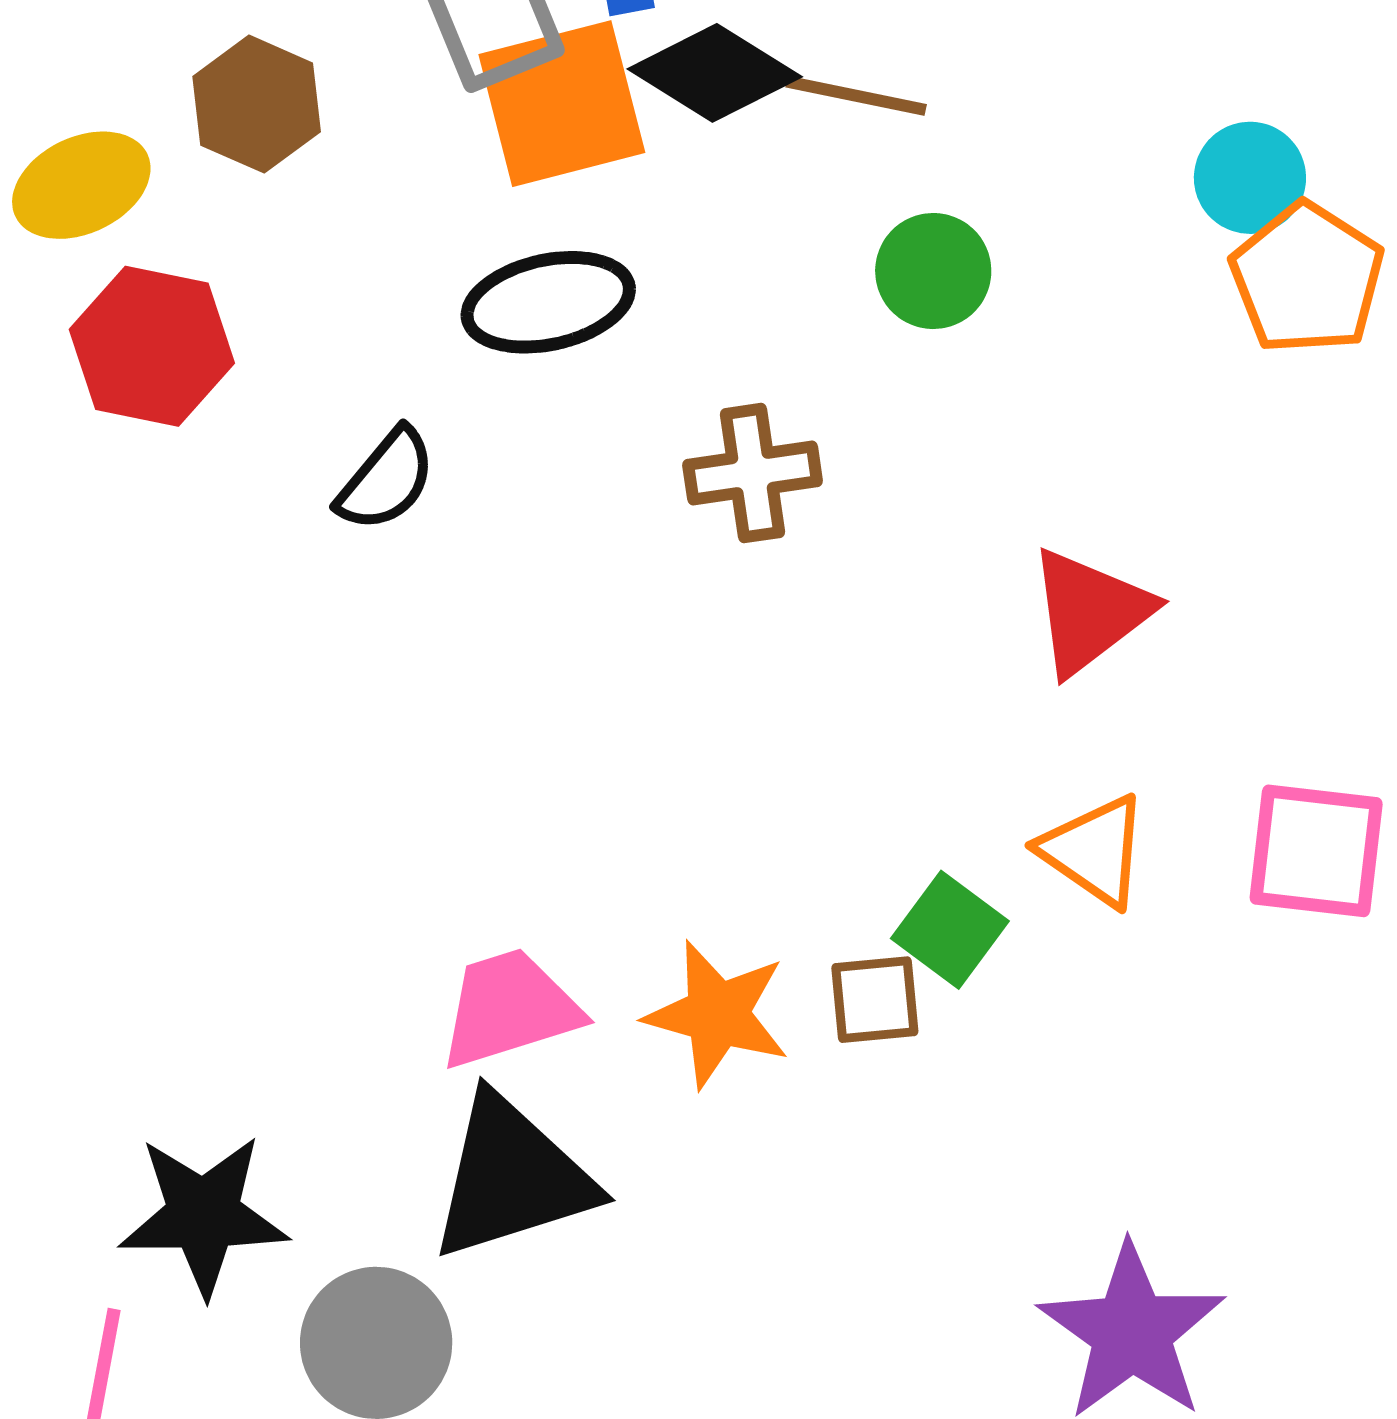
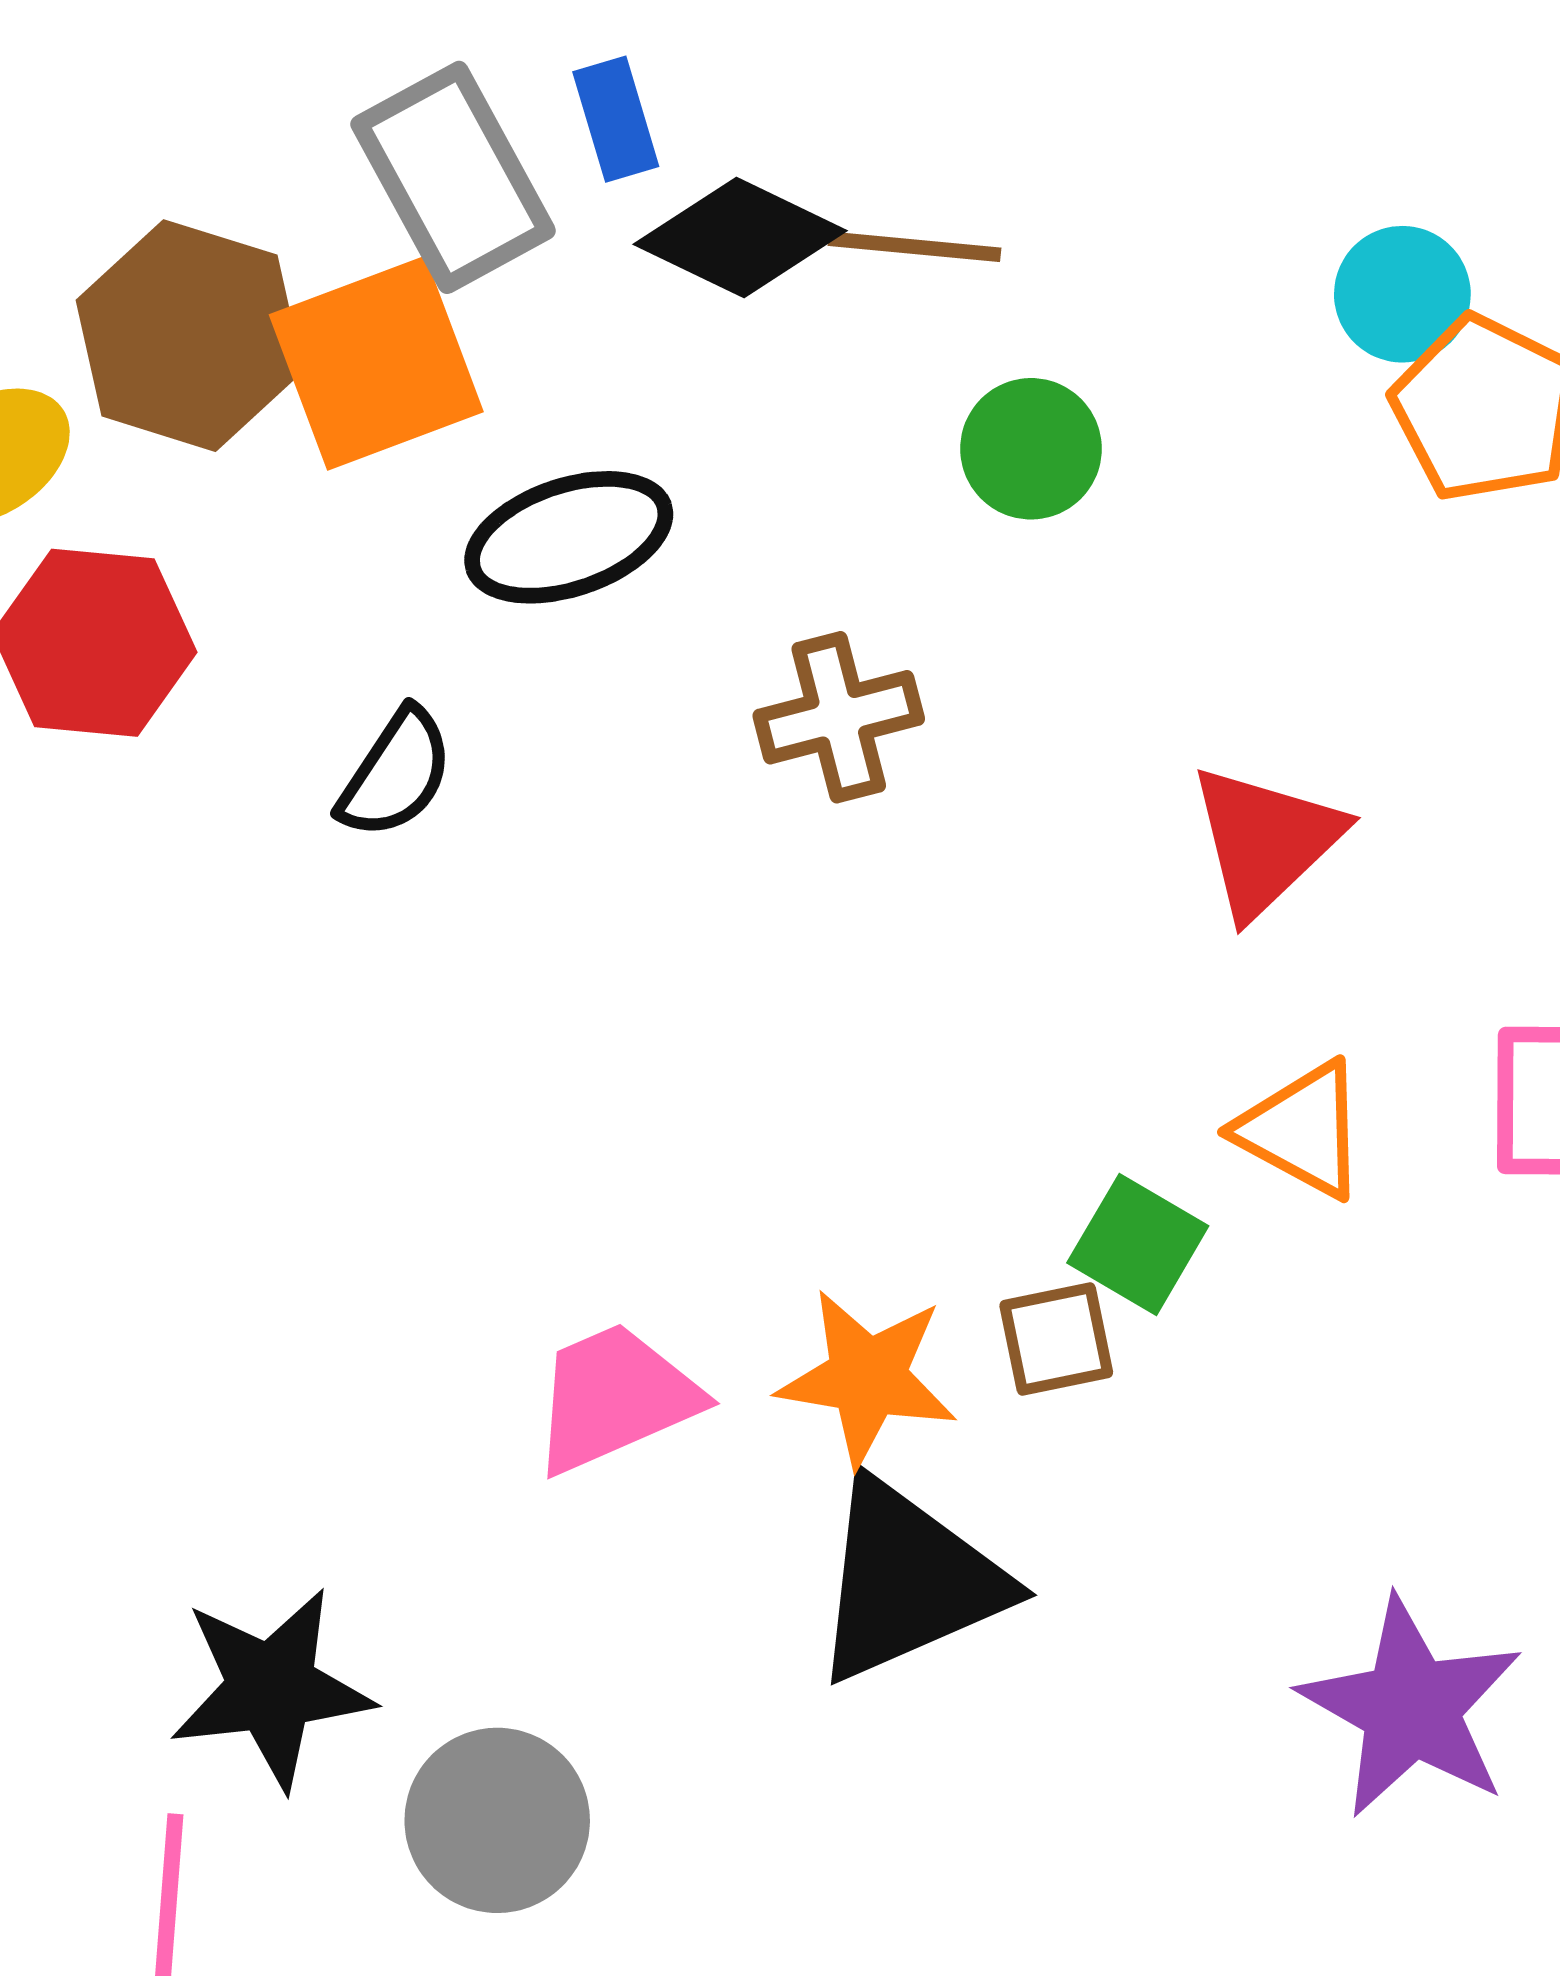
brown hexagon: (257, 104) -> (189, 336), size x1.4
orange square: (562, 104) -> (376, 363), moved
black triangle: (512, 1178) -> (908, 1581), moved

